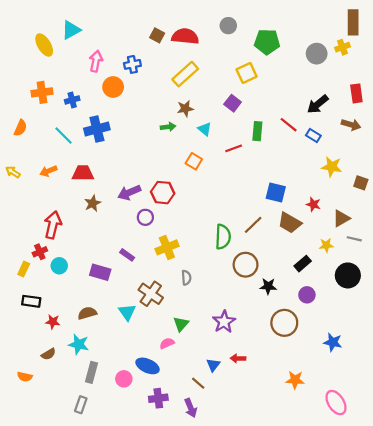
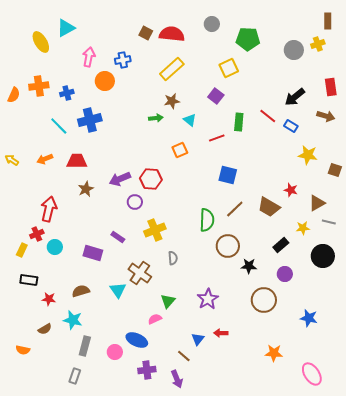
brown rectangle: (353, 22) -> (328, 21), size x0.7
orange semicircle: (20, 128) -> (14, 95), moved
orange square: (194, 161) -> (180, 150), turned 35
blue square: (276, 193) -> (228, 175), moved

